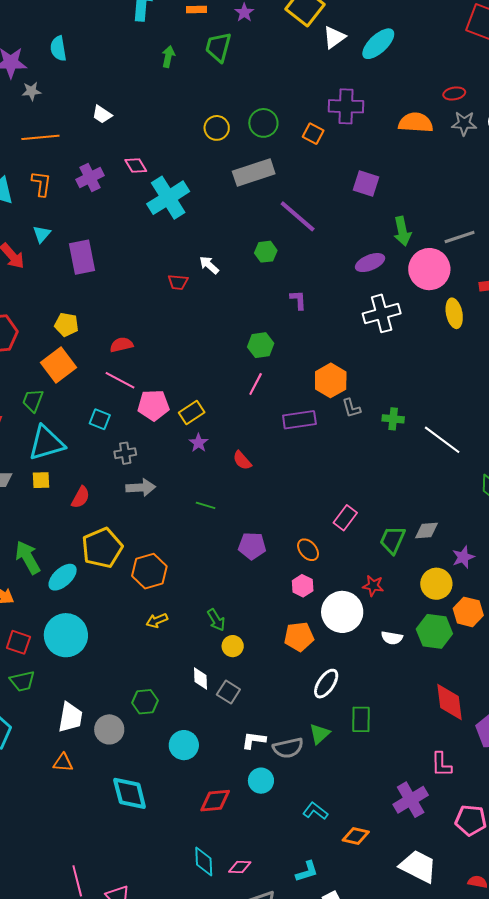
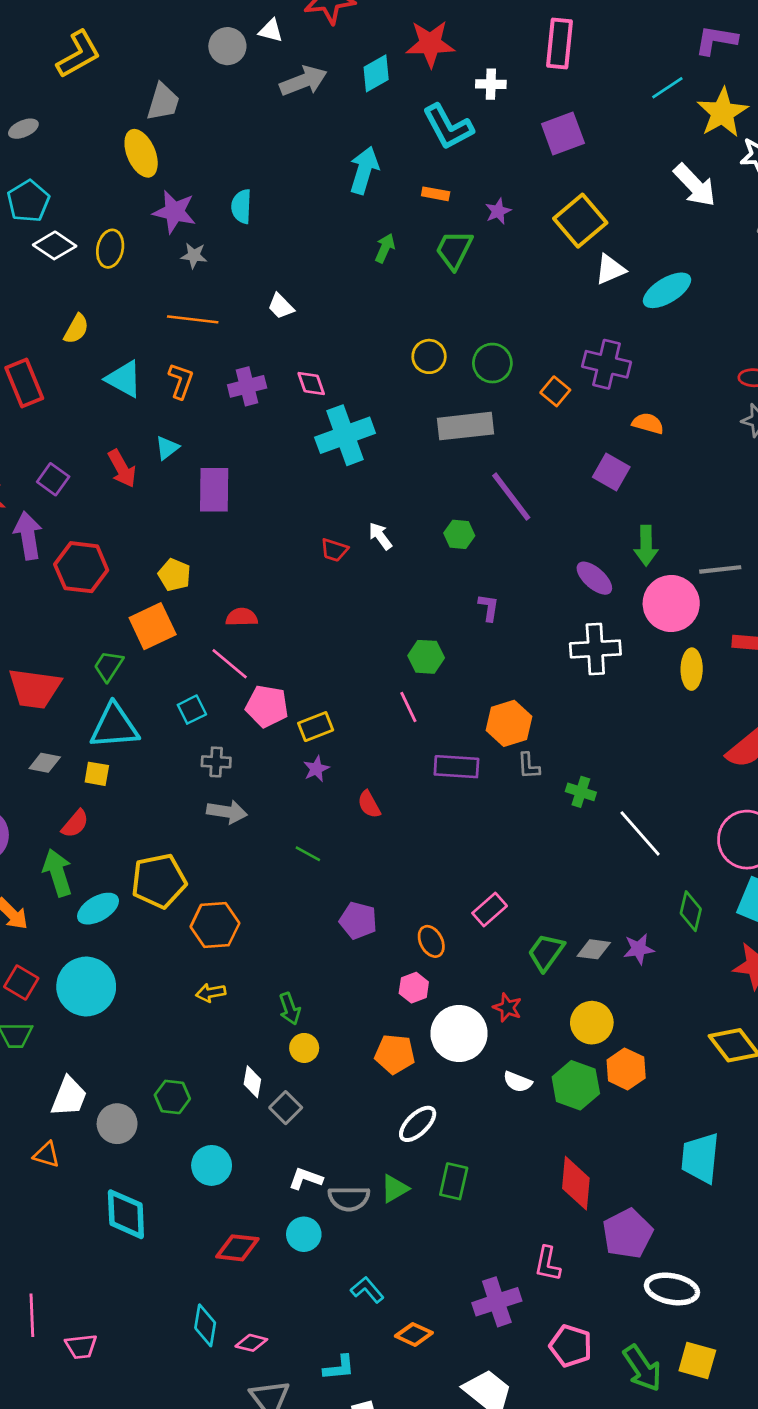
orange semicircle: (416, 123) -> (648, 423), moved, size x0.7
purple ellipse: (370, 263) -> (594, 578), turned 52
pink line: (256, 384) -> (408, 707), turned -65
cyan square: (100, 419) -> (192, 710), turned 30
red semicircle: (81, 497) -> (75, 824), moved
purple star: (463, 557) -> (639, 949), moved

